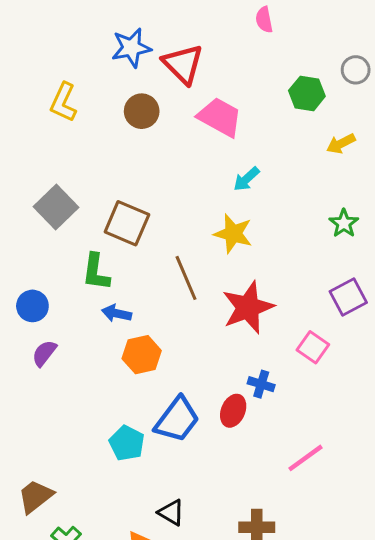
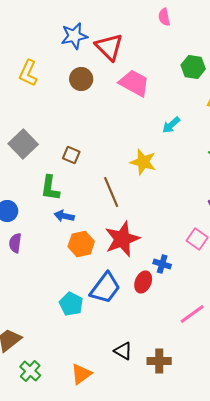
cyan arrow: (246, 179) -> (171, 125), moved
brown square: (127, 223) -> (71, 155), size x0.6
red star: (248, 307) -> (122, 239), moved
purple semicircle: (44, 353) -> (15, 243), turned -30
black triangle: (171, 513) -> (123, 351), moved

